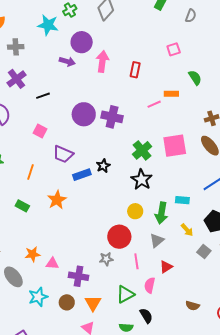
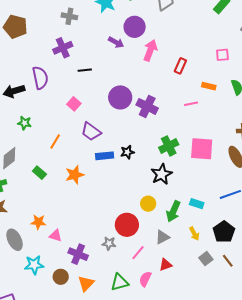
orange rectangle: (171, 94) -> (209, 86), moved
pink line: (136, 261) -> (138, 253), turned 35

